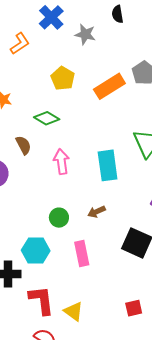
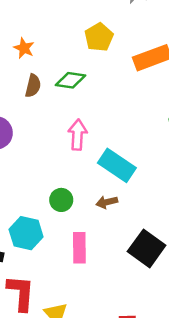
green diamond: (47, 118) -> (70, 80), turned -35
brown semicircle: (23, 145) -> (33, 86), moved, turned 30
cyan rectangle: (108, 165) -> (117, 165), moved, turned -60

